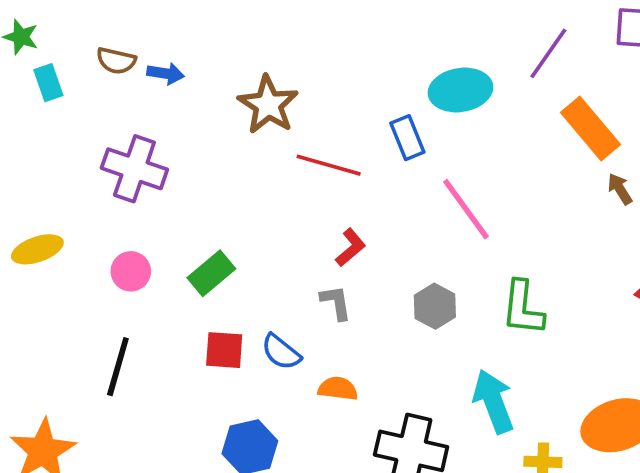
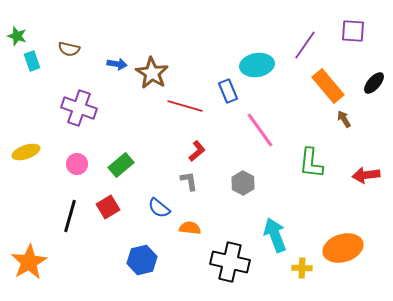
blue arrow: (166, 74) -> (117, 64), moved
green L-shape: (523, 308) -> (311, 163), moved
red square: (224, 350) -> (108, 207), moved, turned -35

